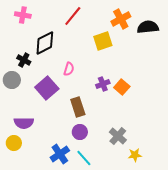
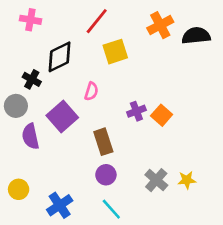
yellow square: (103, 41) -> (115, 52), moved
purple semicircle: (24, 123) -> (30, 136), moved, turned 78
blue cross: (60, 154) -> (60, 205), moved
yellow star: (135, 155) -> (187, 180), moved

